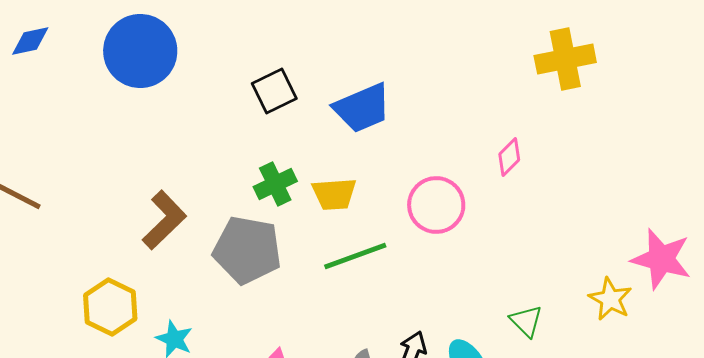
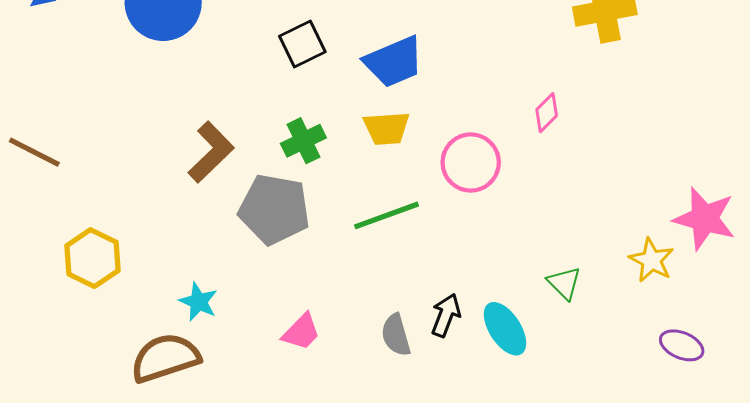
yellow trapezoid: (334, 194) -> (387, 128), moved
brown L-shape: (164, 220) -> (211, 152), moved
yellow hexagon: (110, 307) -> (92, 258), moved

